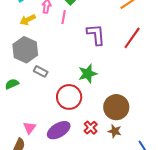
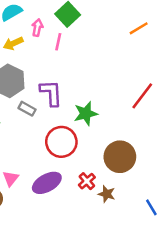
purple L-shape: (96, 34) -> (51, 93), moved
red line: (132, 38) -> (142, 96), moved
brown star: (115, 131) -> (107, 194), moved

